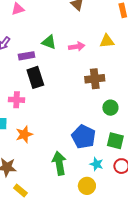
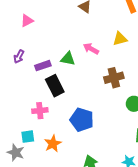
green triangle: (49, 42) -> (68, 59), moved
pink arrow: (77, 47) -> (91, 49), turned -133
blue pentagon: (84, 137) -> (82, 120), moved

